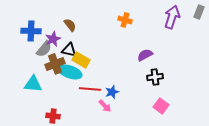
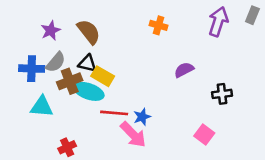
brown semicircle: (70, 25) -> (89, 32), size x1.5
blue cross: (31, 31) -> (32, 69), moved
purple star: (53, 39) -> (51, 30), moved
black cross: (155, 77) -> (222, 94), moved
pink arrow: (105, 106) -> (133, 135), size x1.6
red cross: (53, 116) -> (67, 147), turned -32

